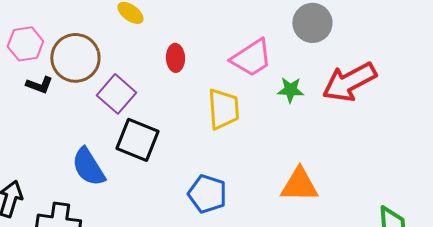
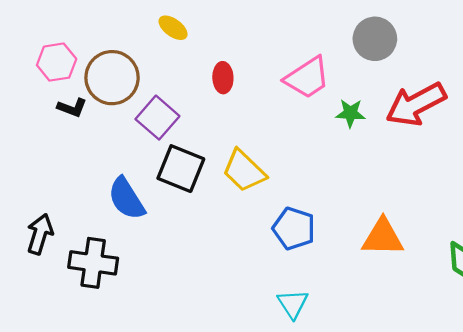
yellow trapezoid: (223, 109) -> (244, 171), moved, turned 138
orange triangle: (299, 185) -> (383, 237), moved
blue pentagon: (207, 194) -> (294, 228), moved

